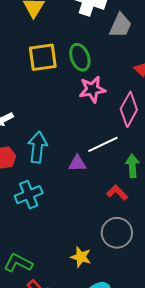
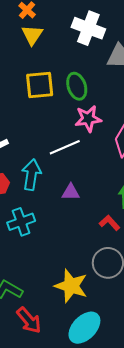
white line: (103, 144) -> (65, 147), moved
yellow star: (81, 257) -> (71, 286), size x1.6

